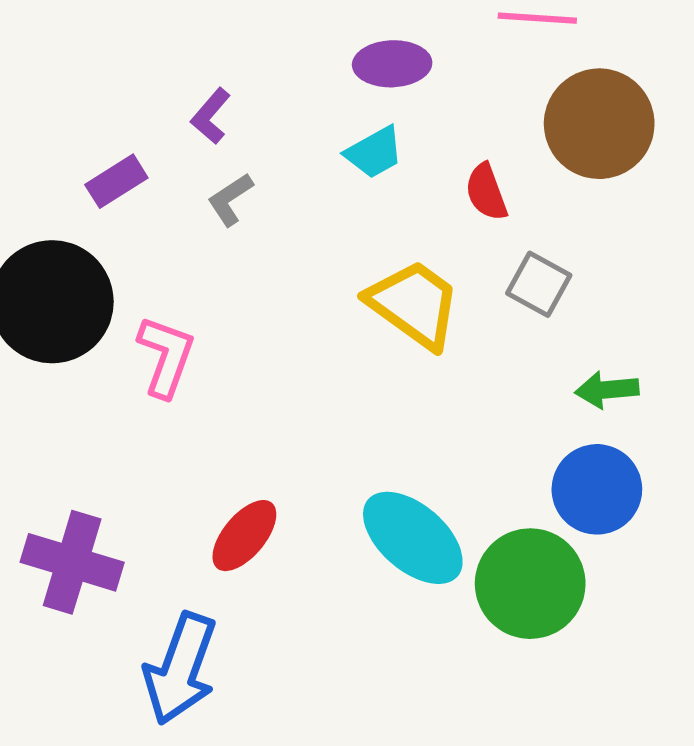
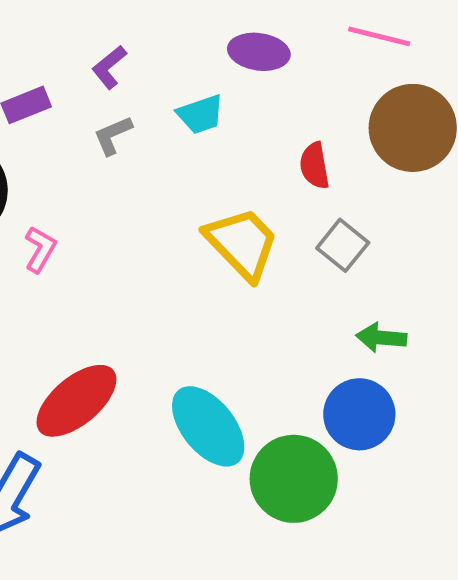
cyan trapezoid: (374, 152) -> (201, 114), moved
pink L-shape: (166, 356) -> (40, 249), size x0.7
red ellipse: (244, 536) -> (76, 401), size x1.4

